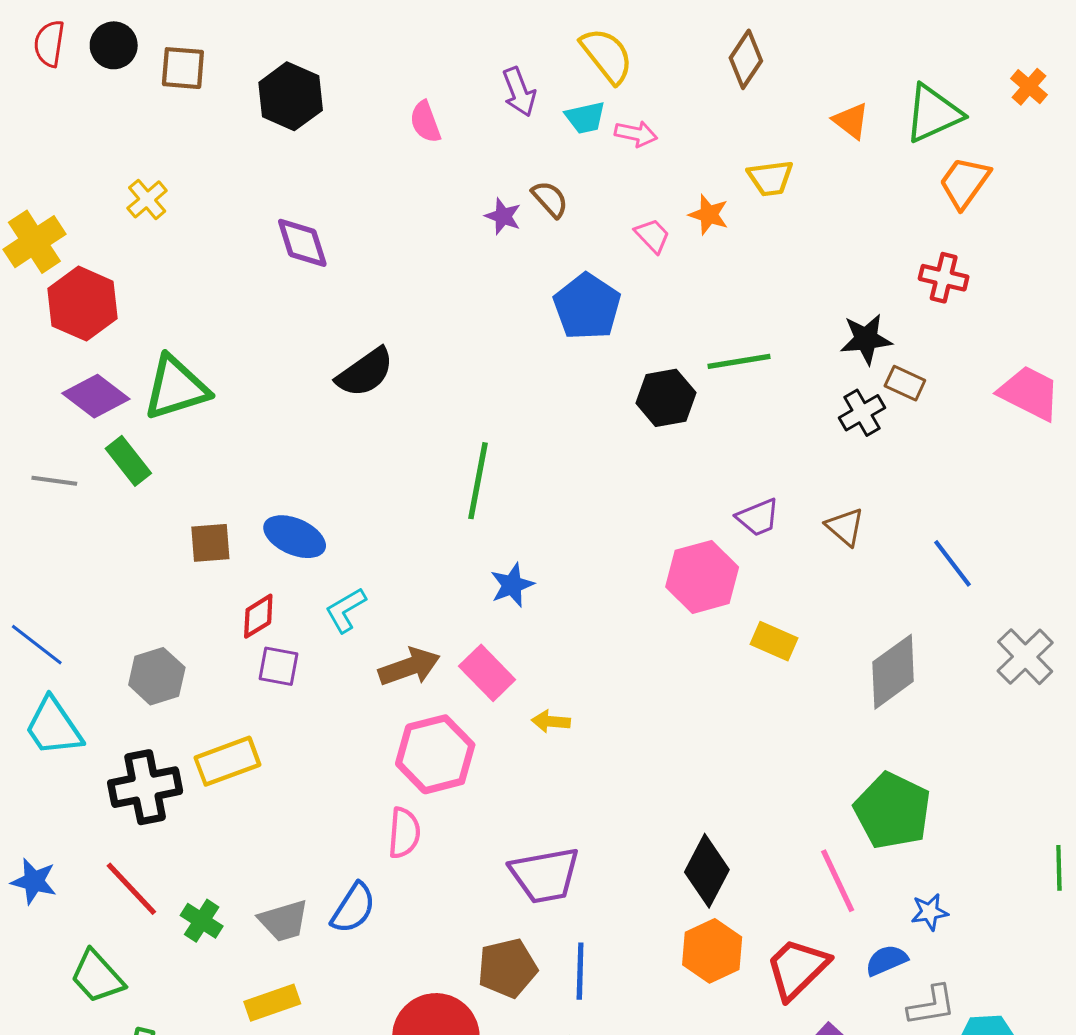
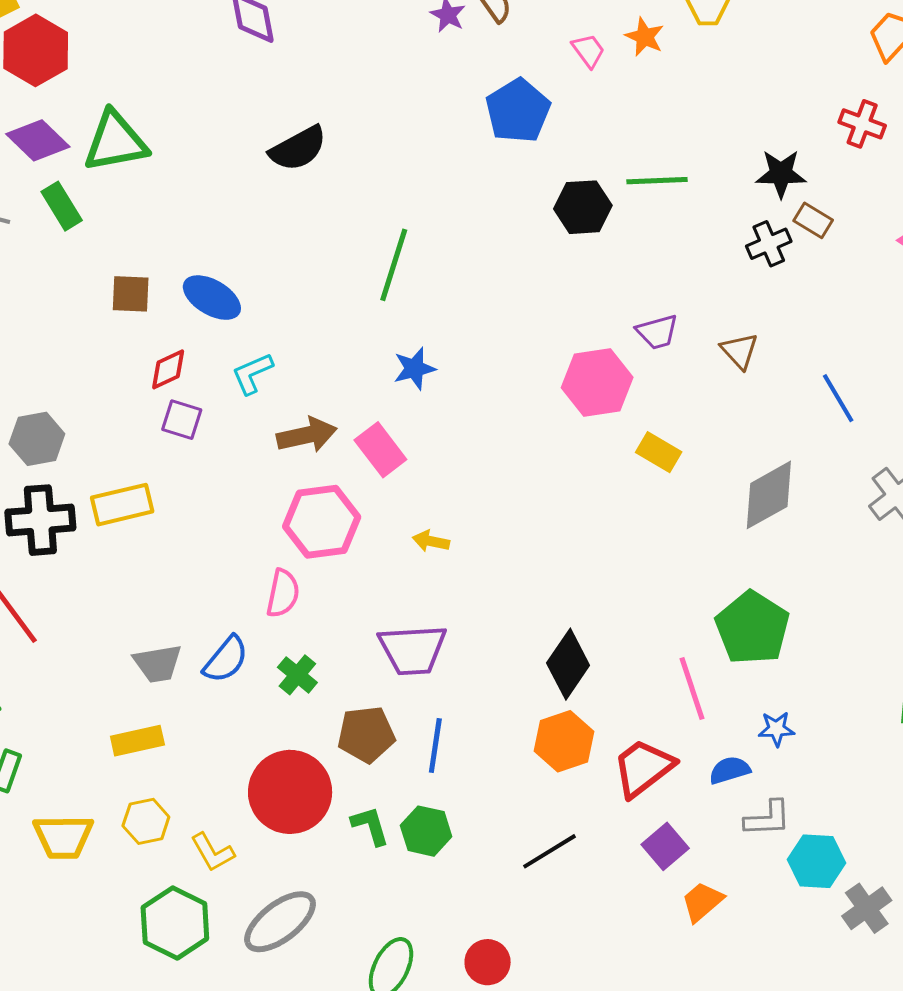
gray hexagon: (157, 676) -> (37, 439), moved
yellow arrow: (551, 721) -> (431, 541), moved
green cross: (202, 921) -> (297, 675), moved

